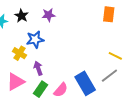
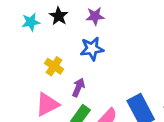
blue star: (35, 39) -> (92, 49), moved
purple arrow: (38, 68) -> (78, 87), turned 40

